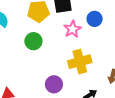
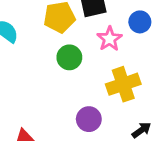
green circle: (33, 41) -> (69, 57), moved

